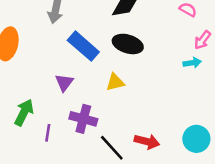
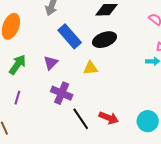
black ellipse: (128, 44) -> (104, 40), turned -45
green arrow: (24, 112) -> (18, 65), moved
purple line: (48, 133) -> (17, 98), moved

